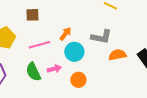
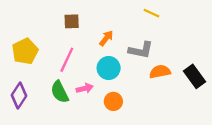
brown square: (32, 15) -> (72, 21), moved
orange arrow: (65, 34) -> (106, 38), moved
pink line: (39, 45) -> (67, 60), turned -50

